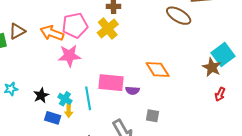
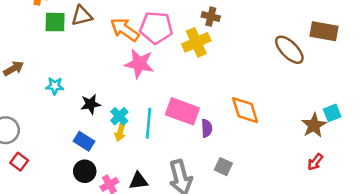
cyan square: (223, 54) -> (332, 113), size x0.6
purple semicircle: (132, 91) -> (207, 128), turned -112
blue rectangle: (53, 118) -> (84, 141), moved

